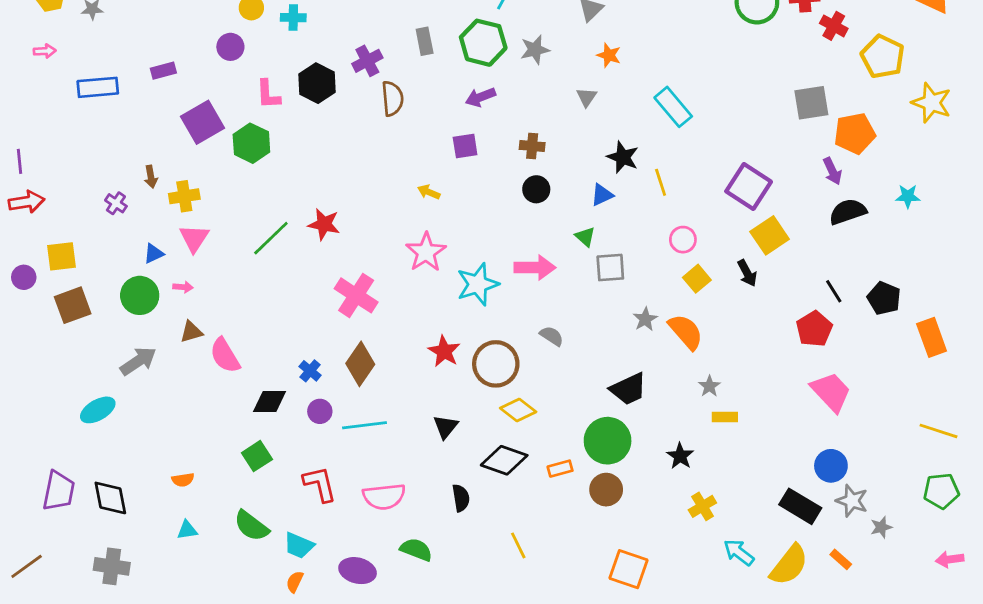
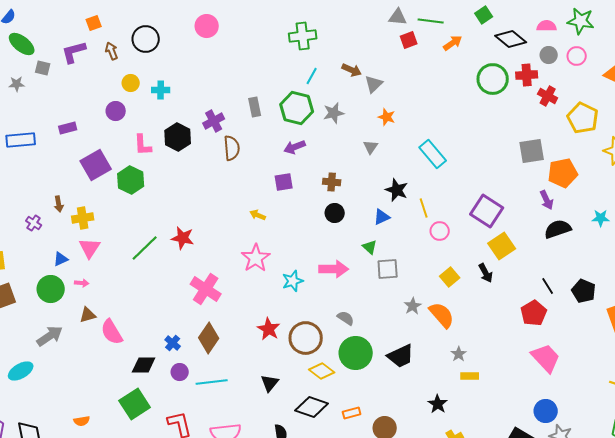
pink circle: (683, 240) -> (440, 231), moved
cyan star: (478, 284) -> (293, 281), size x0.7
green circle: (608, 441) -> (356, 353), moved
green square: (257, 456) -> (135, 404), size x1.4

